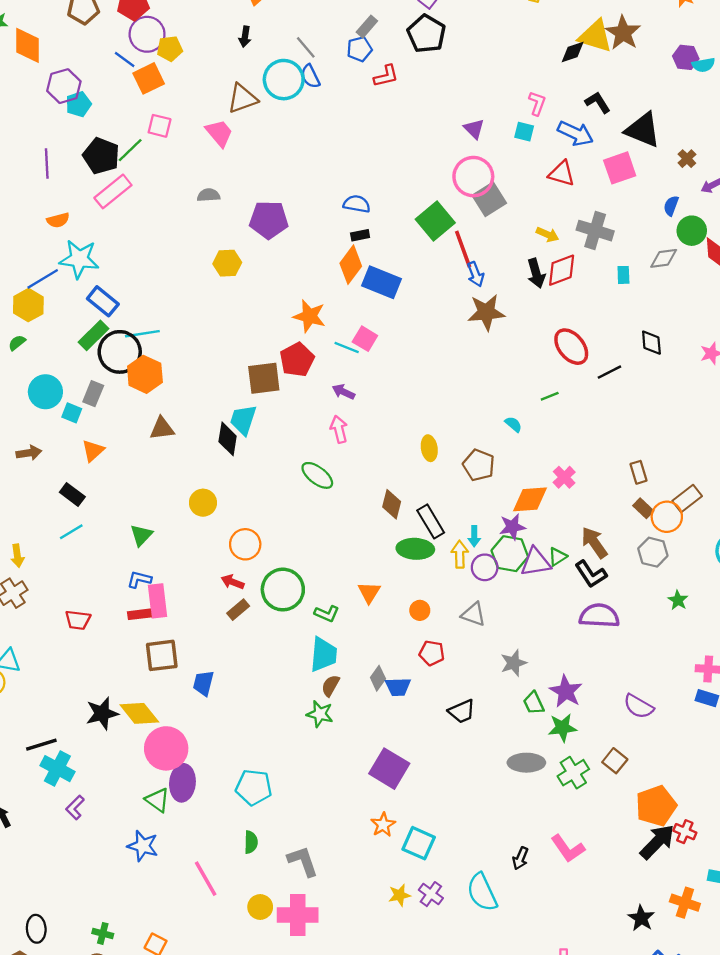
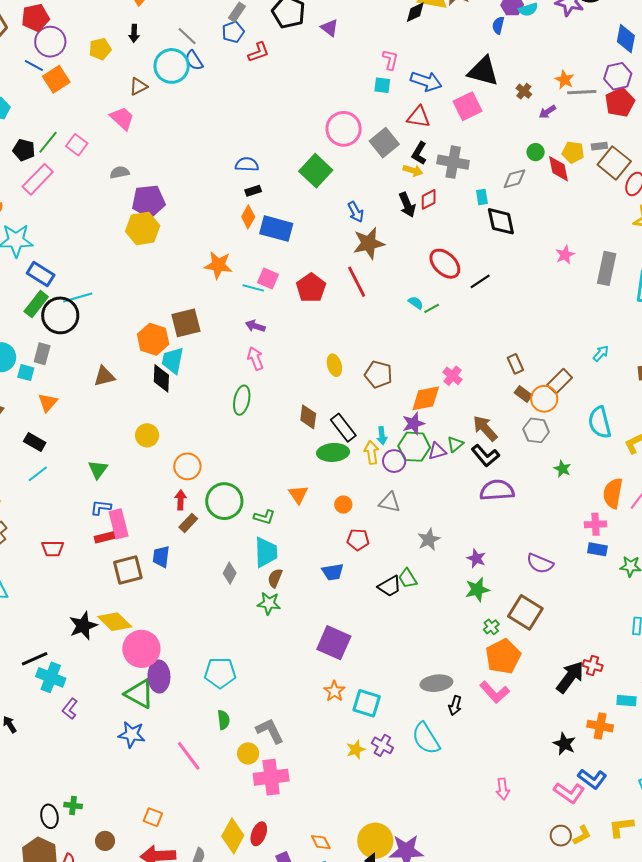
yellow pentagon: (170, 49) -> (100, 49), moved
brown triangle: (242, 98) -> (138, 86), size x0.7
black L-shape: (598, 102) -> (419, 153), moved, turned -110
pink square: (160, 126) -> (77, 145), moved, turned 30
purple triangle: (474, 129) -> (330, 28), moved
black pentagon: (101, 156) -> (24, 150), size x0.7
gray square: (489, 199) -> (384, 143), moved
blue semicircle: (671, 206) -> (498, 25), moved
purple pentagon: (269, 220) -> (148, 201), moved
green circle: (692, 231) -> (536, 152), size x0.7
red line: (463, 249) -> (357, 282), moved
yellow hexagon: (227, 263) -> (143, 228), size x1.4
orange diamond: (351, 265) -> (248, 217), size x0.7
red diamond: (562, 270) -> (429, 199), size x0.7
black diamond: (651, 343) -> (501, 221), moved, size x1.4
red pentagon: (297, 360) -> (311, 288), moved
orange hexagon: (145, 374) -> (153, 339), moved
cyan semicircle: (513, 424) -> (416, 303), moved
green ellipse: (317, 475) -> (242, 400), turned 72
purple triangle: (536, 562) -> (437, 451), size x0.7
red arrow: (233, 582) -> (181, 500), turned 78
gray diamond: (378, 678) -> (230, 573), moved
blue trapezoid: (203, 683) -> (161, 557), moved
purple star: (566, 691) -> (476, 558), size x0.7
green trapezoid: (534, 703) -> (408, 578), moved
brown square: (615, 761) -> (525, 612), size x1.6
gray ellipse: (526, 763) -> (436, 683), moved
green cross: (573, 773) -> (491, 627), size x0.6
green triangle: (157, 800) -> (139, 694), size x1.4
orange pentagon: (656, 806) -> (503, 656), moved
yellow circle: (260, 907) -> (248, 753), moved
green cross: (103, 933) -> (73, 805), moved

